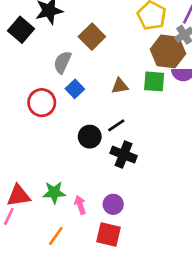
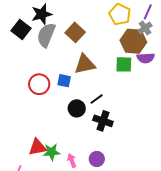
gray semicircle: (62, 62) -> (46, 35), moved, size x1.4
brown triangle: (120, 86) -> (85, 64), moved, size x1.6
blue square: (75, 89) -> (64, 81), moved, turned -32
red triangle: (19, 196) -> (38, 147), moved

